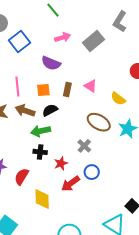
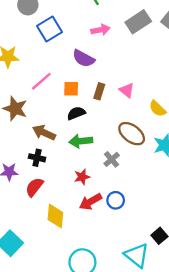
gray rectangle: (93, 41) -> (138, 22), moved
pink line: (17, 86) -> (41, 81), turned 48
brown arrow: (25, 111) -> (44, 133), moved
green arrow: (41, 131) -> (81, 141), moved
black cross: (40, 152) -> (37, 158), moved
blue circle: (92, 172) -> (116, 200), moved

